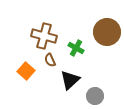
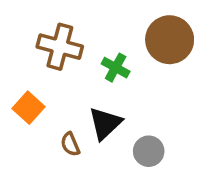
brown semicircle: (50, 60) -> (70, 144), moved

